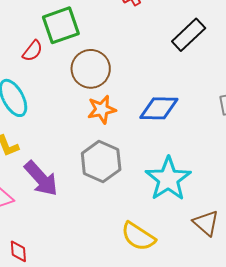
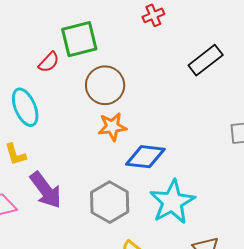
blue diamond: (159, 108) -> (145, 157), moved
gray hexagon: (101, 161) -> (110, 202), moved

